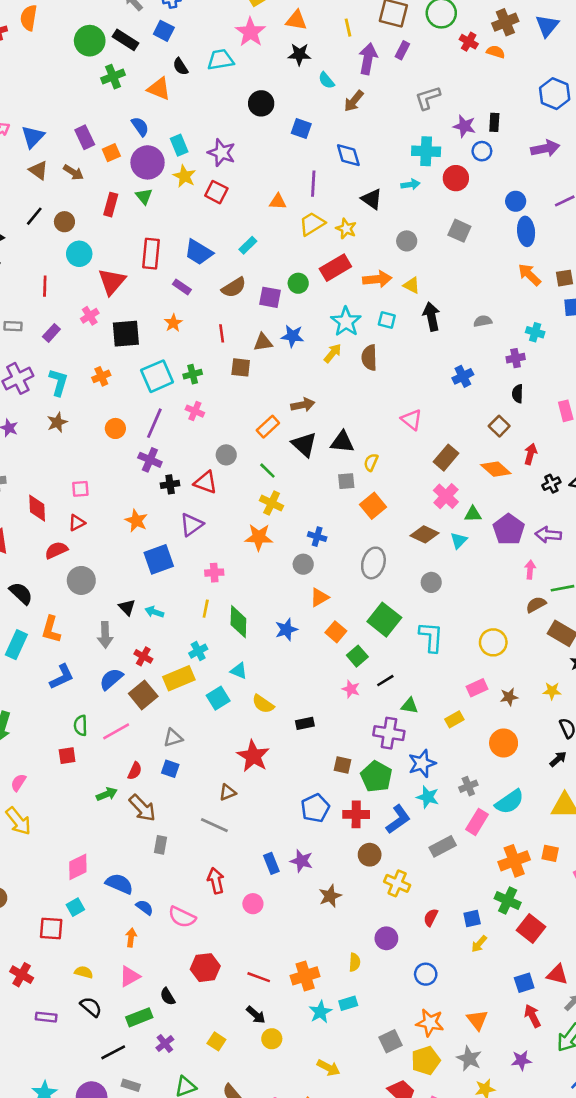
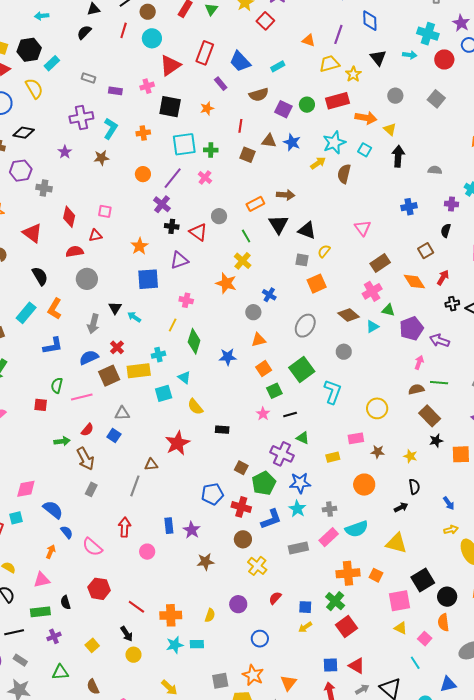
red line: (45, 286) -> (124, 30), moved
purple rectangle: (51, 333) -> (115, 91), turned 40
gray line: (214, 825) -> (135, 486), turned 70

